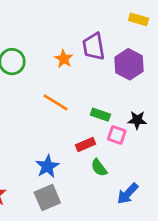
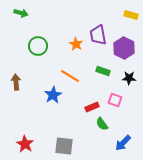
green rectangle: (100, 115) -> (103, 71), moved
black star: (137, 120) -> (129, 78), moved
blue star: (47, 166) -> (53, 95), moved
gray square: (47, 198) -> (64, 146), turned 30

